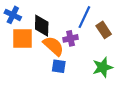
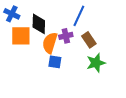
brown rectangle: (104, 30) -> (89, 40), moved
orange semicircle: (53, 46) -> (50, 43), turned -115

